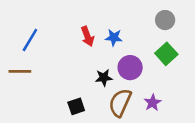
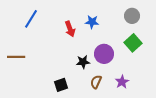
blue star: (114, 38) -> (92, 22), moved
blue line: (30, 40) -> (31, 19), moved
brown semicircle: (120, 103) -> (96, 82), size x0.6

